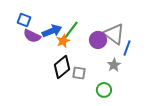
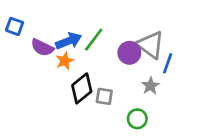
blue square: (24, 20) -> (15, 26), moved
orange star: (63, 41) -> (65, 61), moved

